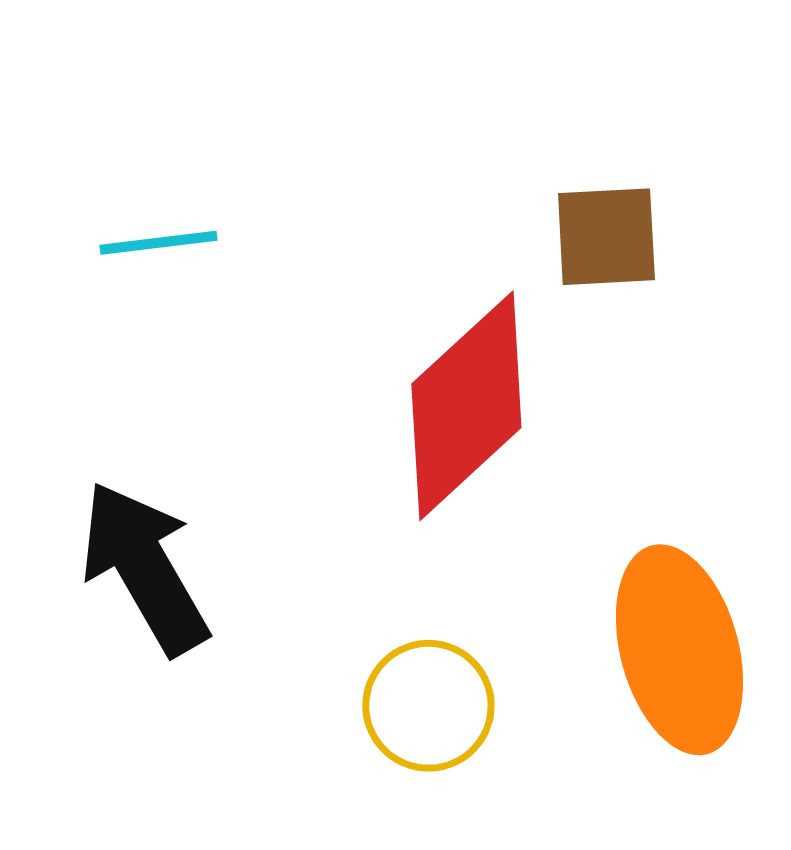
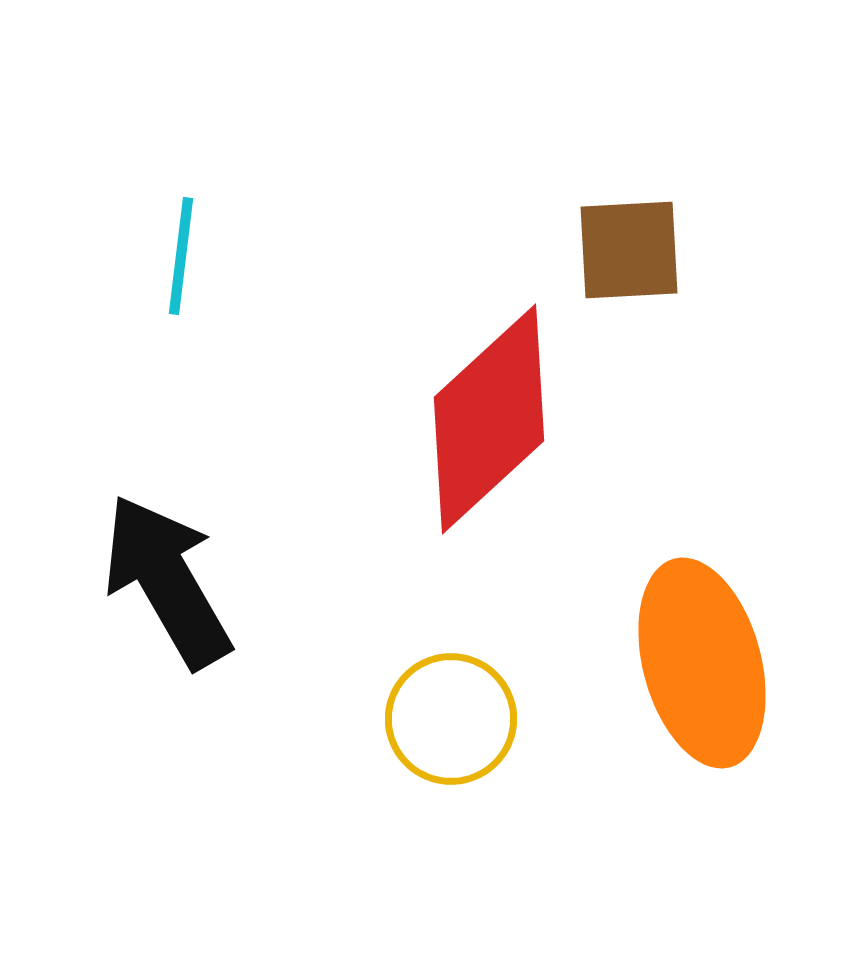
cyan line: (158, 243) -> (181, 256), turned -76

